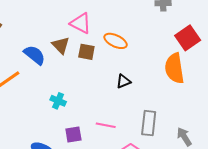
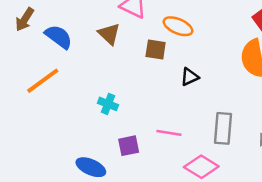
brown square: (86, 52) -> (156, 49), moved
blue semicircle: (35, 55) -> (59, 37), moved

